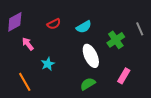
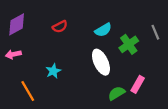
cyan semicircle: (84, 27) -> (103, 30), moved
pink arrow: (28, 44) -> (13, 54), moved, turned -64
green semicircle: (88, 84) -> (117, 93), moved

